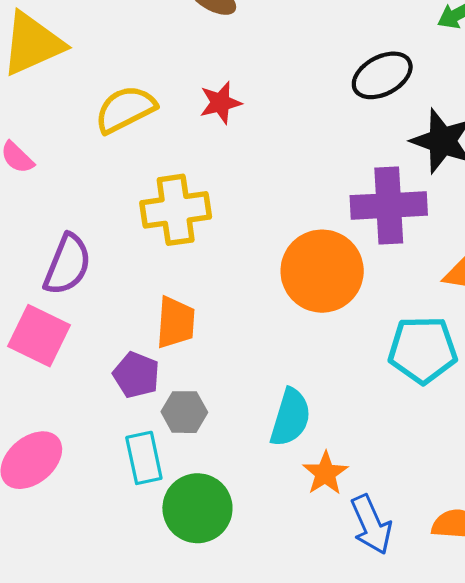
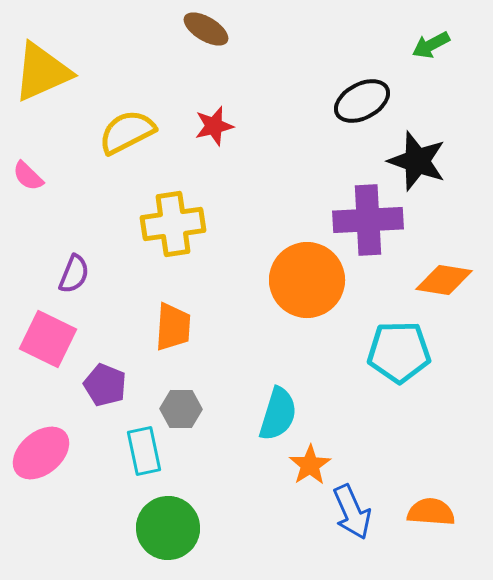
purple semicircle: (67, 265) -> (74, 274), size x0.7
purple pentagon: (136, 375) -> (105, 385), moved
green circle: (197, 508) -> (168, 528), moved

